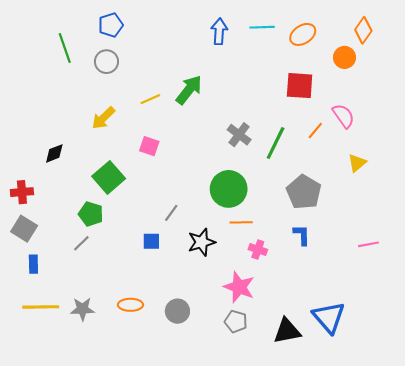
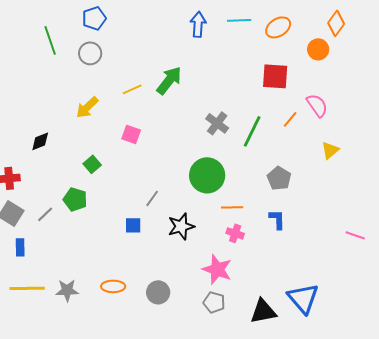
green square: (109, 177) -> (92, 164), size x0.6
gray pentagon: (304, 192) -> (279, 178), size x0.7
orange line: (241, 222) -> (232, 207), moved
gray line: (81, 243) -> (45, 214), moved
pink line: (369, 244) -> (355, 235), moved, turned 30

